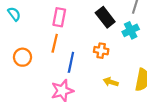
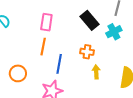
orange circle: (22, 57) -> (18, 73), moved
yellow arrow: (111, 82) -> (96, 72), moved, turned 72

